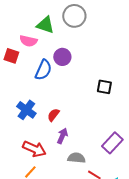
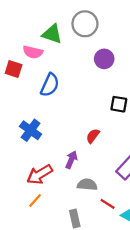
purple circle: (62, 57) -> (104, 59), moved
red semicircle: (53, 115) -> (93, 136), moved
red arrow: (34, 149) -> (40, 174), turned 125

